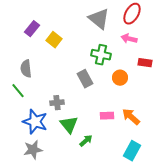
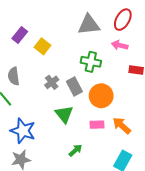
gray triangle: (99, 19) -> (89, 25), turned -45
orange circle: (120, 78) -> (101, 96), moved, size x1.5
gray cross: (57, 103) -> (52, 82), moved, turned -32
green triangle: (69, 125) -> (64, 114), moved

